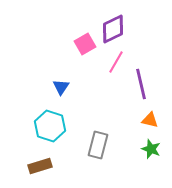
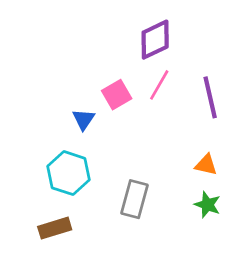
pink square: (85, 44) -> (117, 95), moved
purple line: (141, 84) -> (210, 97), moved

